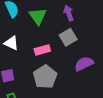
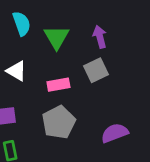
purple semicircle: (84, 64) -> (115, 133), moved

